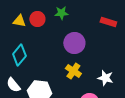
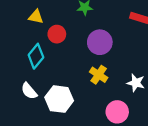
red circle: (37, 19) -> (57, 34), moved

